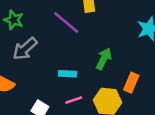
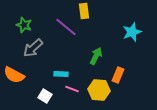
cyan rectangle: (67, 74) -> (61, 74), moved
pink line: (74, 100) -> (72, 89), turned 40

